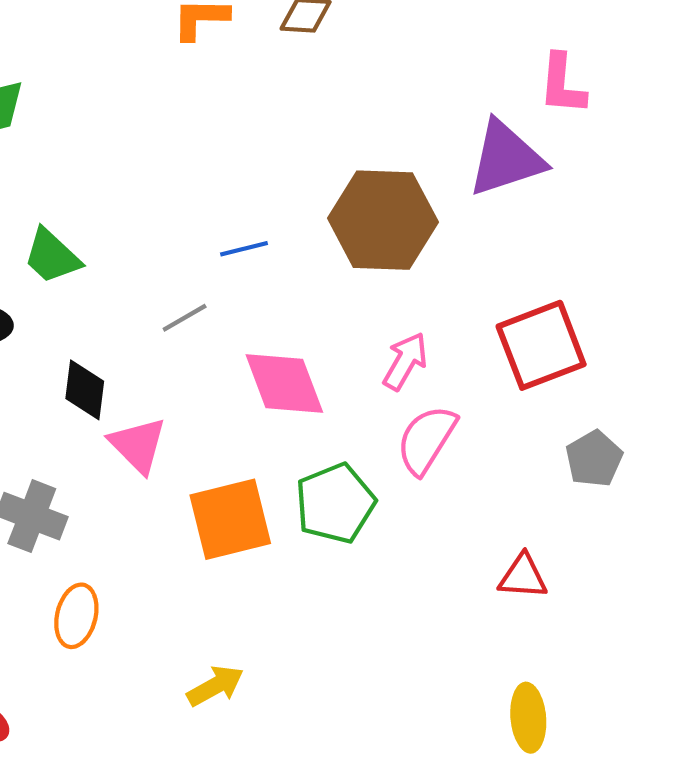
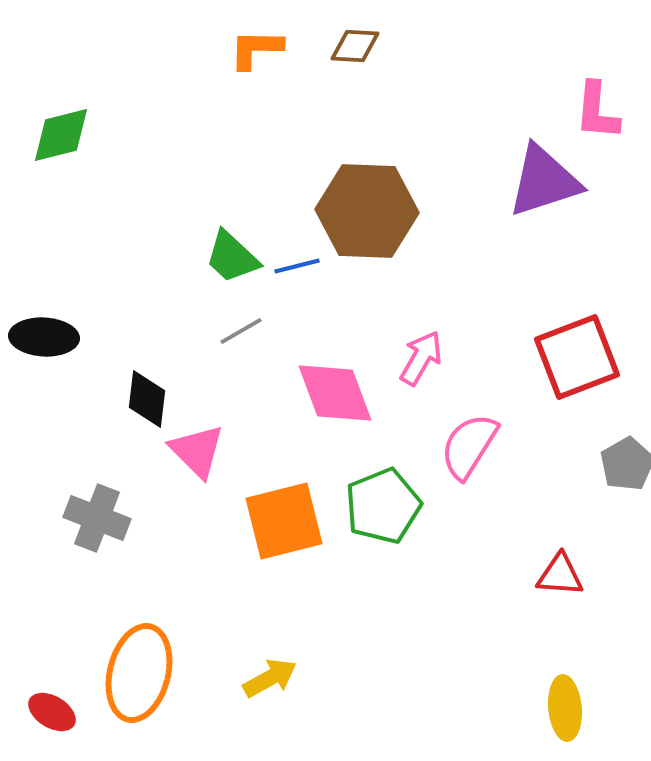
brown hexagon: (383, 220) -> (367, 211), moved
green trapezoid: (52, 256) -> (232, 257), moved
pink arrow: (405, 361) -> (421, 358), moved
orange ellipse: (76, 616) -> (139, 673), moved, size x1.6

